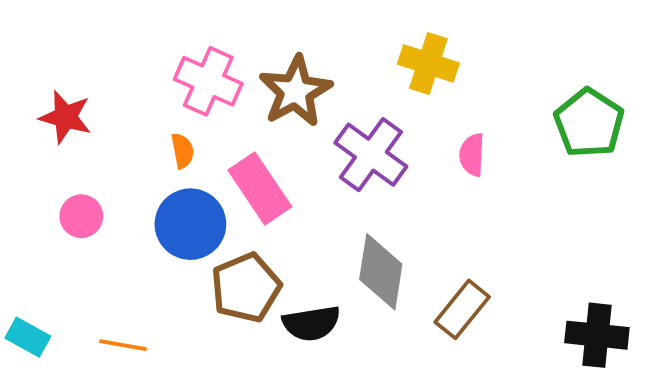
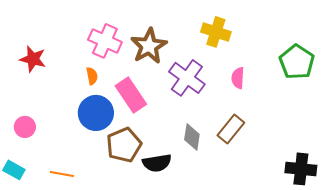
pink circle: (81, 216) -> (25, 127), moved
gray diamond: (381, 272) -> (192, 137), size x0.7
brown rectangle: (462, 309) -> (231, 129), moved

